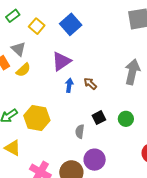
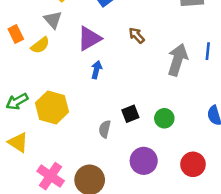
gray triangle: (18, 49) -> (53, 20), moved
brown arrow: (90, 84) -> (137, 35), moved
purple circle: (95, 160) -> (144, 161), moved

